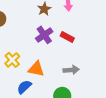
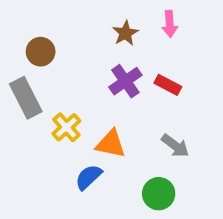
gray arrow: (71, 70) -> (175, 146), turned 42

